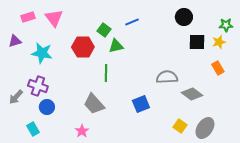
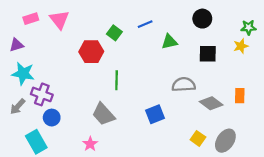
black square: (197, 42) -> (208, 54), moved
green triangle: (116, 46) -> (169, 42), moved
cyan star: (42, 53) -> (23, 74), moved
orange rectangle: (218, 68) -> (240, 96), moved, turned 32
cyan rectangle: (33, 129) -> (36, 142), size x1.5

